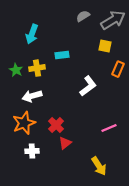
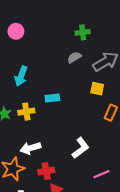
white L-shape: (88, 86) -> (81, 148), moved
white arrow: (32, 96) -> (31, 148), moved
red cross: (56, 125) -> (46, 171), turned 35

